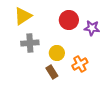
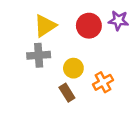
yellow triangle: (23, 16) -> (45, 26), moved
purple star: (92, 28) -> (118, 20), moved

